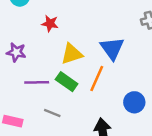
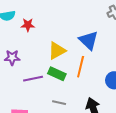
red star: (50, 24) -> (28, 25), moved
gray line: (52, 113) -> (59, 103), moved

